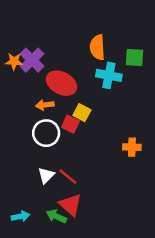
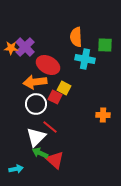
orange arrow: (45, 105) -> (35, 82), size x1.6
white triangle: (46, 175) -> (36, 137), size x1.5
red line: (68, 177) -> (50, 127), moved
green arrow: (56, 216) -> (40, 153), moved

